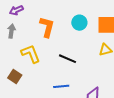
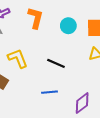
orange L-shape: (47, 27) -> (36, 18), moved

